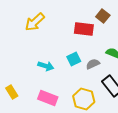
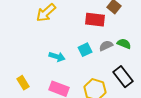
gray semicircle: (93, 64) -> (106, 46), moved

